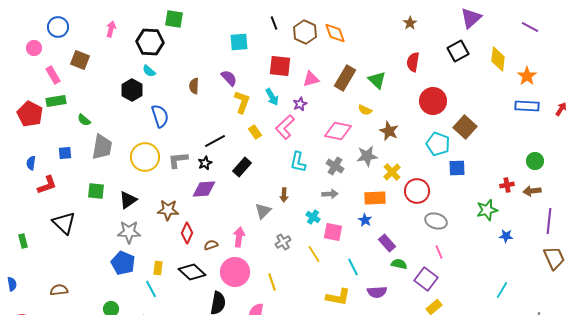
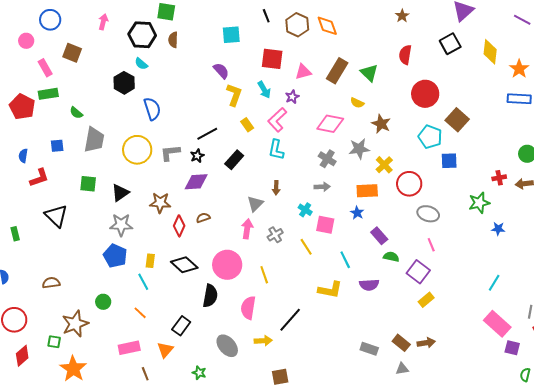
brown semicircle: (194, 86) -> (173, 40), moved
cyan L-shape: (298, 162) -> (276, 150), moved
pink arrow: (239, 237) -> (247, 229), moved
brown semicircle: (211, 245) -> (203, 218), moved

